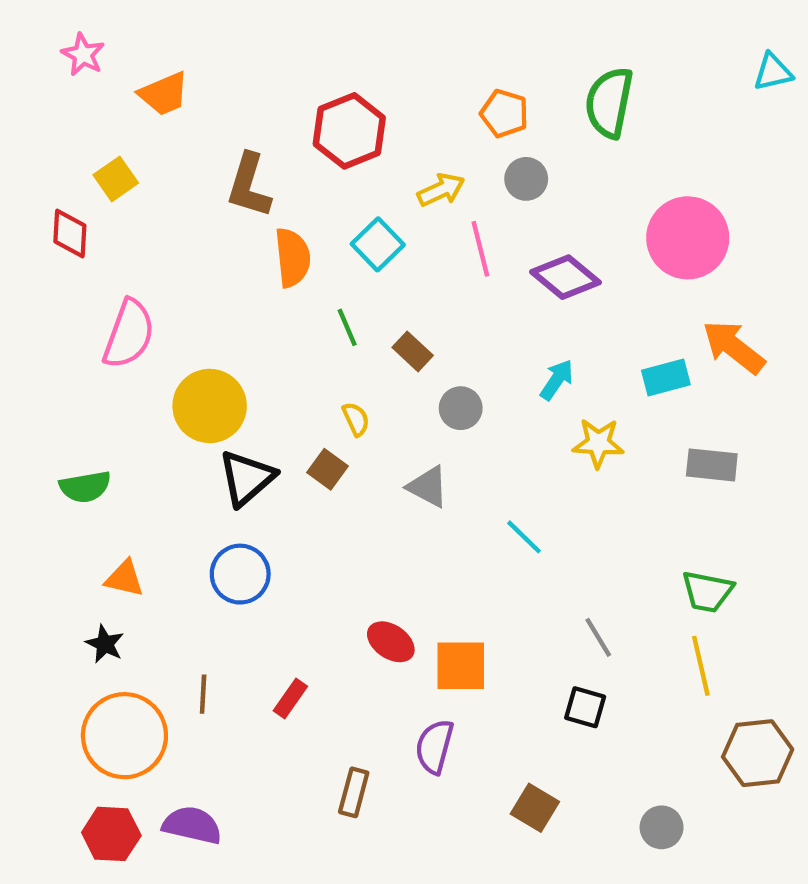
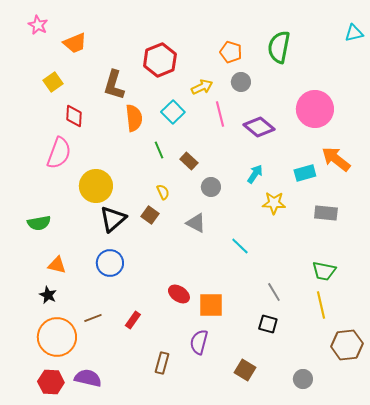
red diamond: (70, 233) -> (74, 116), moved
brown line: (203, 694) -> (93, 318), turned 66

